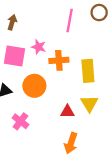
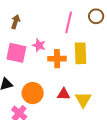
yellow rectangle: (88, 71) -> (80, 53), moved
orange circle: (34, 86) -> (33, 93), moved
red triangle: (67, 112) -> (64, 94), moved

